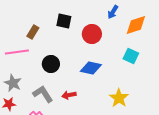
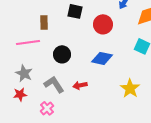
brown rectangle: (33, 32) -> (44, 22), turned -32

